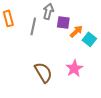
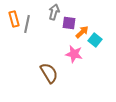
gray line: (33, 26) -> (27, 24), moved
pink star: (74, 68) -> (74, 54), moved, turned -30

